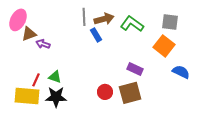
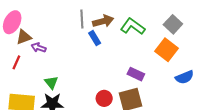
gray square: (170, 22) -> (173, 24), turned 36
blue semicircle: (181, 72) -> (185, 77), turned 132
green triangle: (55, 77) -> (51, 83), turned 32
red line: (36, 80) -> (16, 62), moved

